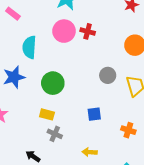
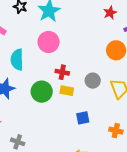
red cross: (88, 31) -> (62, 72), moved
yellow rectangle: (47, 114) -> (67, 91), moved
gray cross: (55, 134) -> (18, 142), moved

